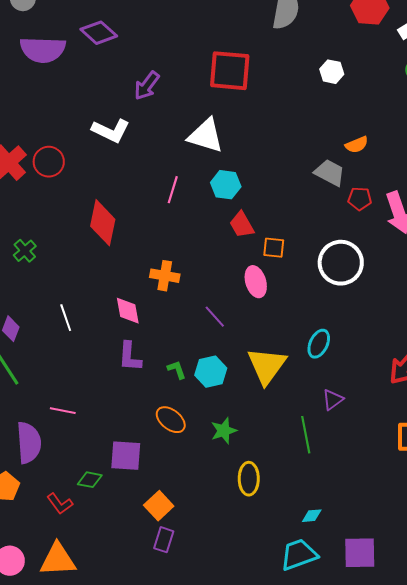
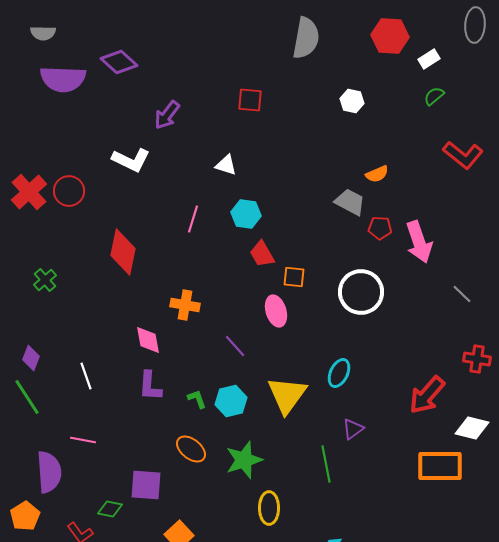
red square: (230, 71) -> (250, 100), size x0.6
white triangle: (206, 136) -> (226, 165), size x0.6
white line: (66, 318) -> (86, 376), moved
green star: (224, 431) -> (244, 460), size x1.4

